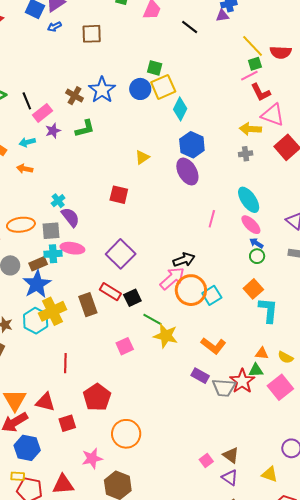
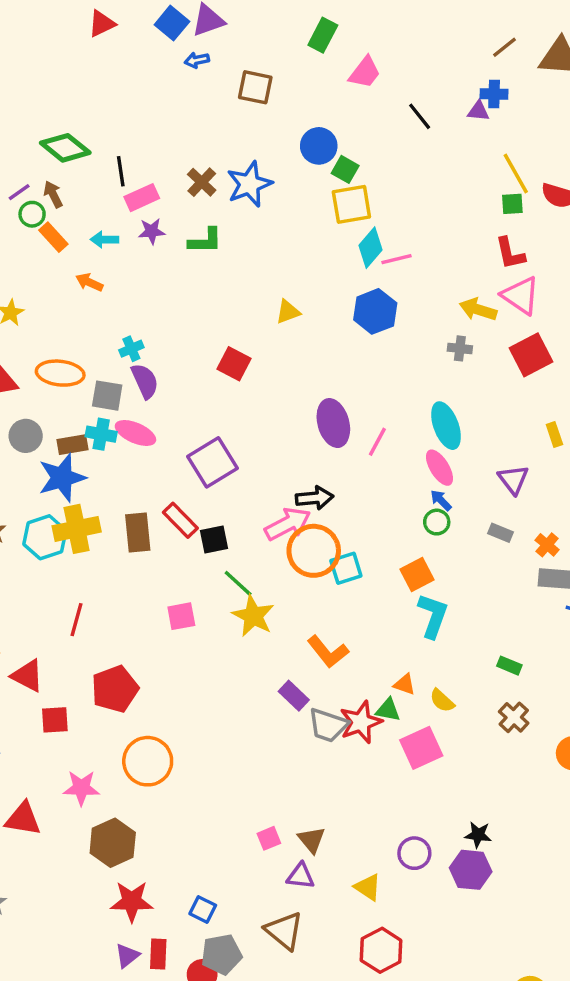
pink line: (249, 76) -> (397, 259), moved
blue circle: (140, 89) -> (319, 146), moved
purple ellipse: (187, 172) -> (333, 423), moved
purple triangle: (230, 478) -> (301, 876), turned -42

